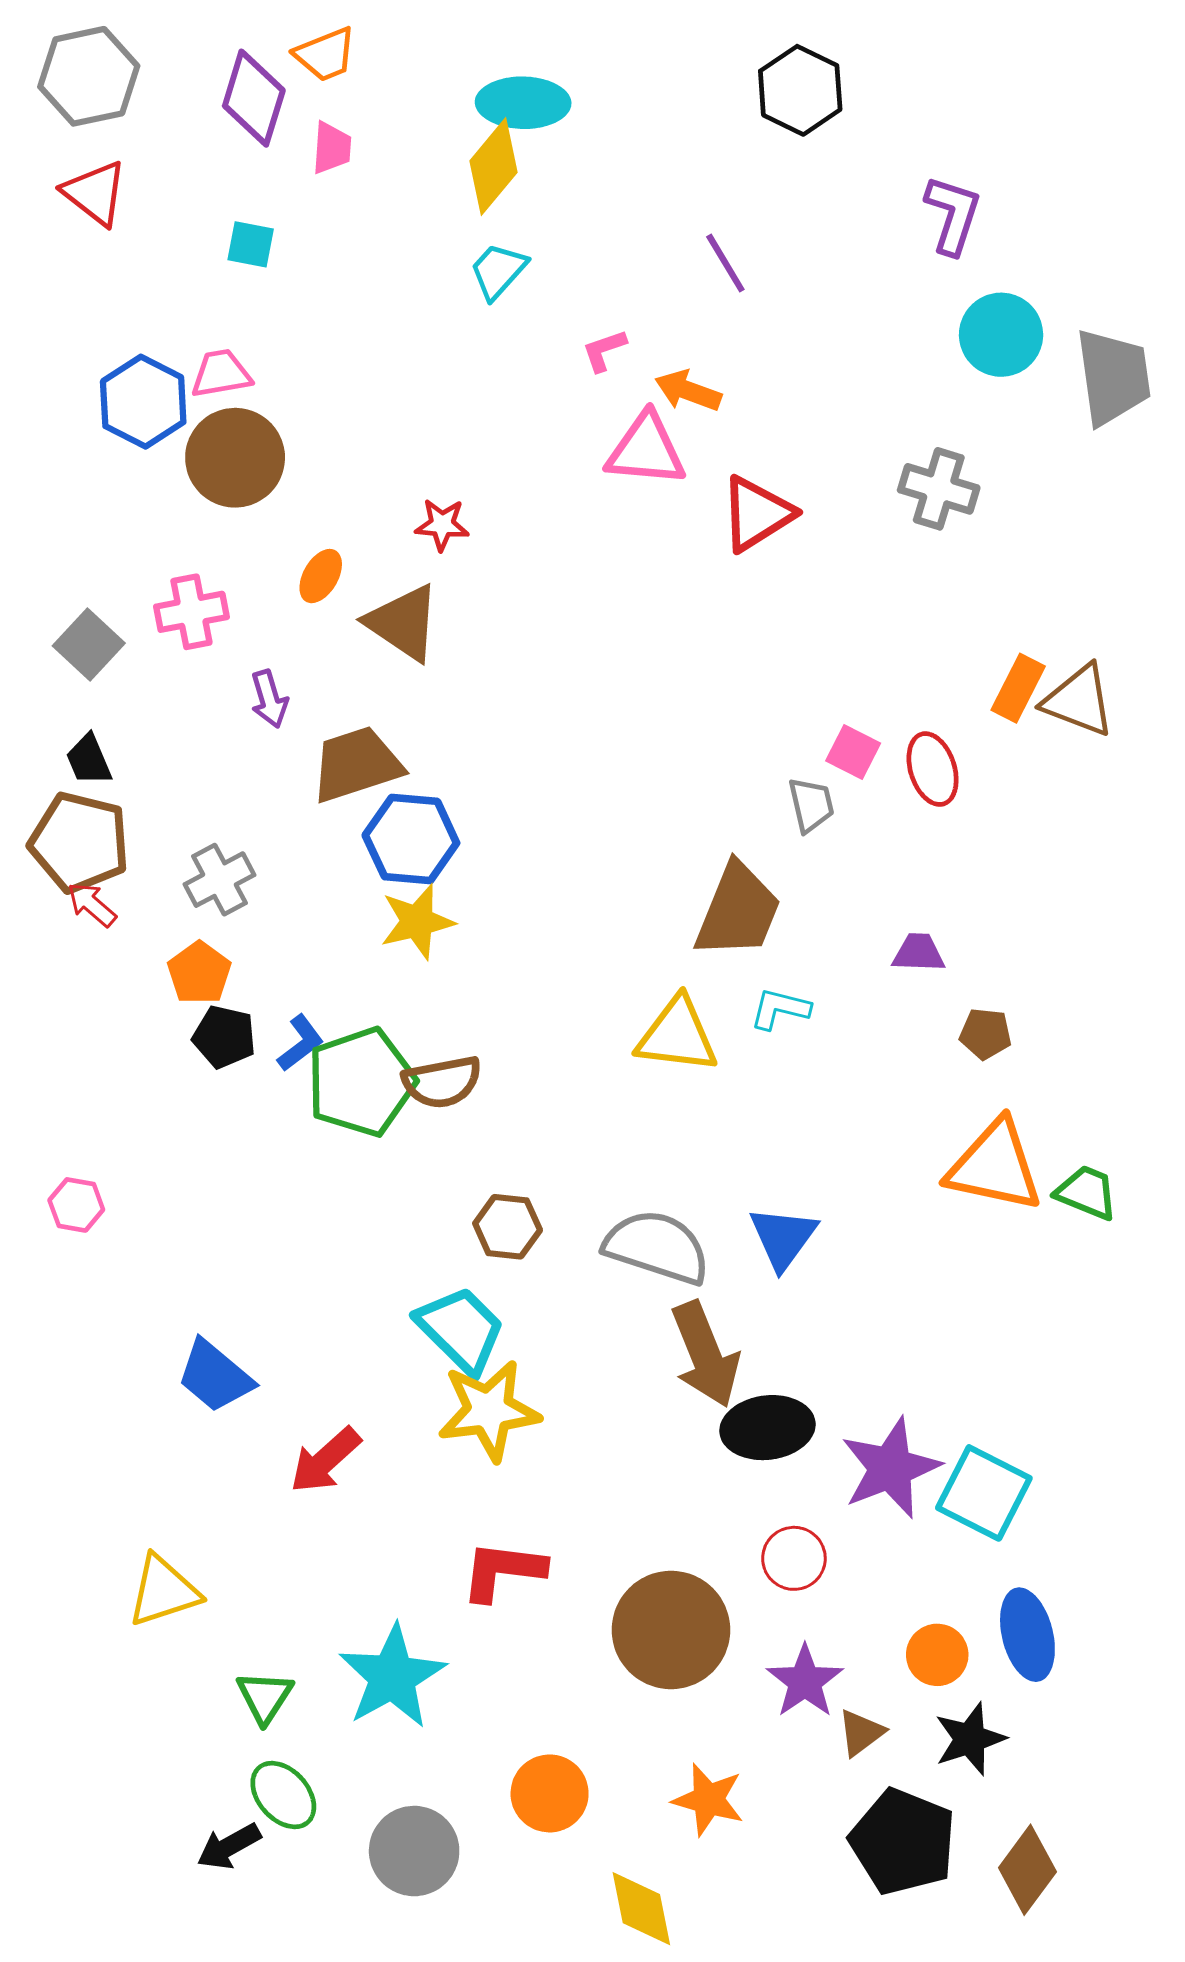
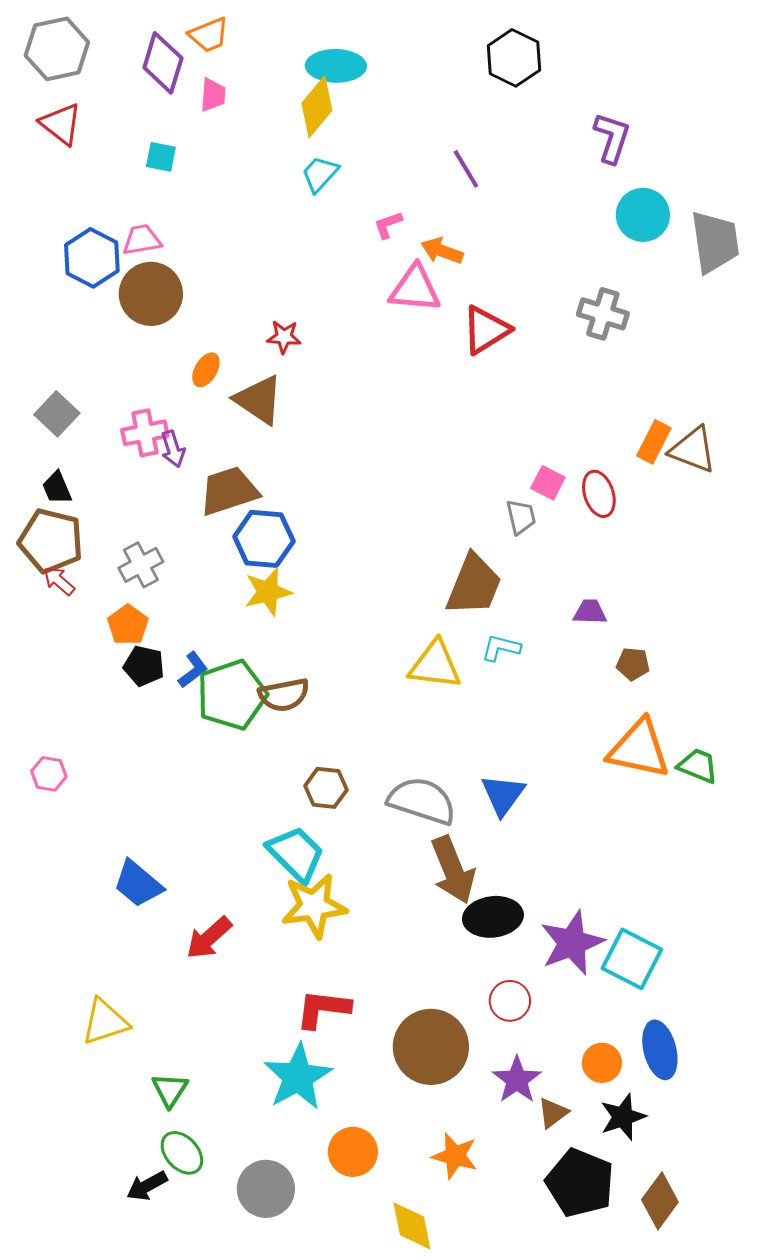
pink cross: (191, 612) -> (145, 433), moved
cyan star: (392, 1677) -> (298, 1077), moved

